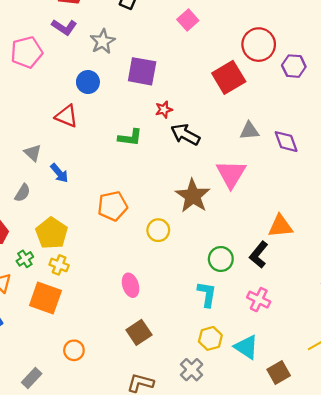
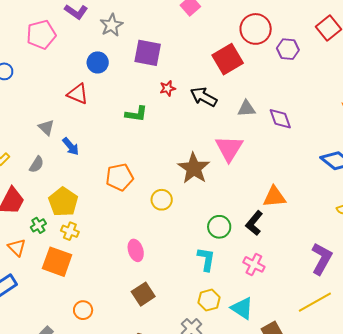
black arrow: (185, 135) -> (204, 97), moved

